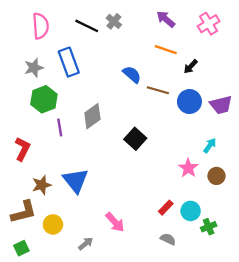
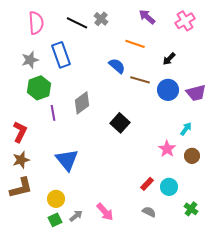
orange line: (166, 50) -> (135, 44), moved
brown star: (42, 185) -> (21, 160), moved
pink arrow: (115, 222) -> (105, 212), moved
yellow circle: (53, 224) -> (56, 199), moved
green cross: (209, 227) -> (191, 209), moved, turned -32
green square: (21, 248) -> (55, 220), moved

